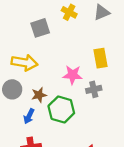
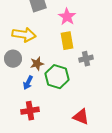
yellow rectangle: (100, 58) -> (67, 41), moved
pink star: (73, 75) -> (67, 17), moved, turned 30

